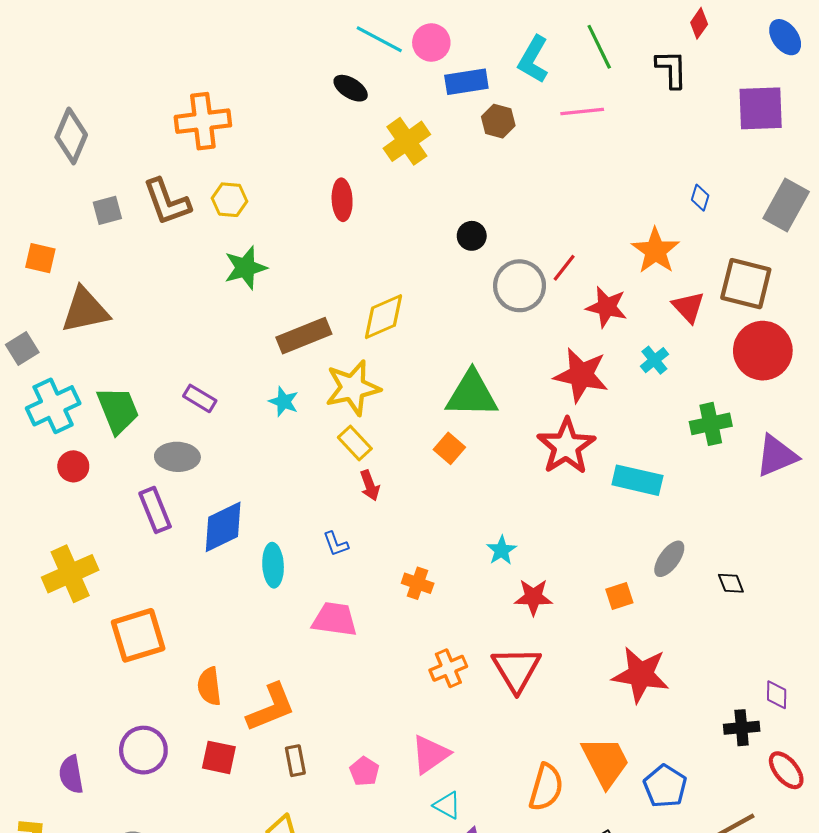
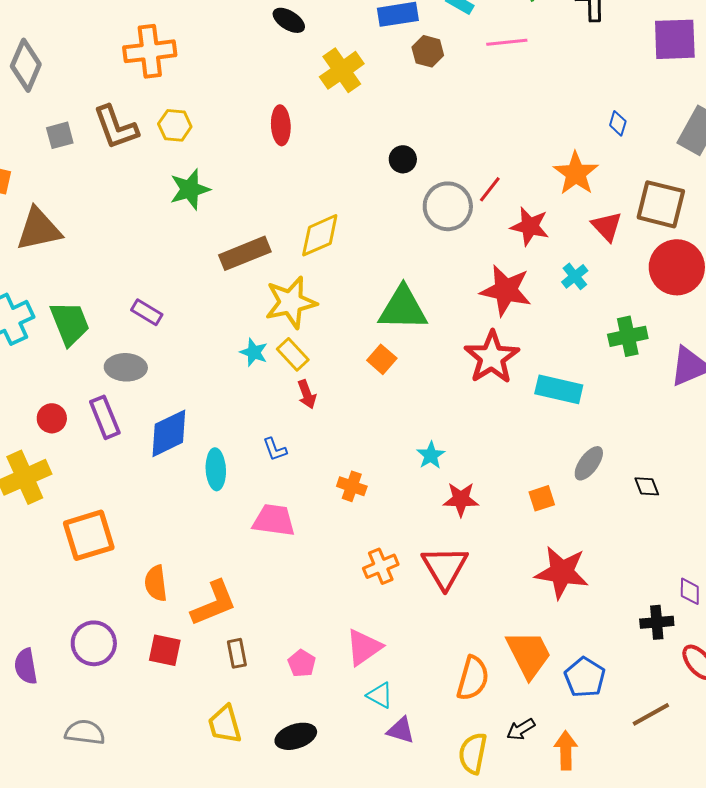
cyan star: (284, 402) -> (254, 352), moved
red circle: (73, 466) -> (52, 418), moved

